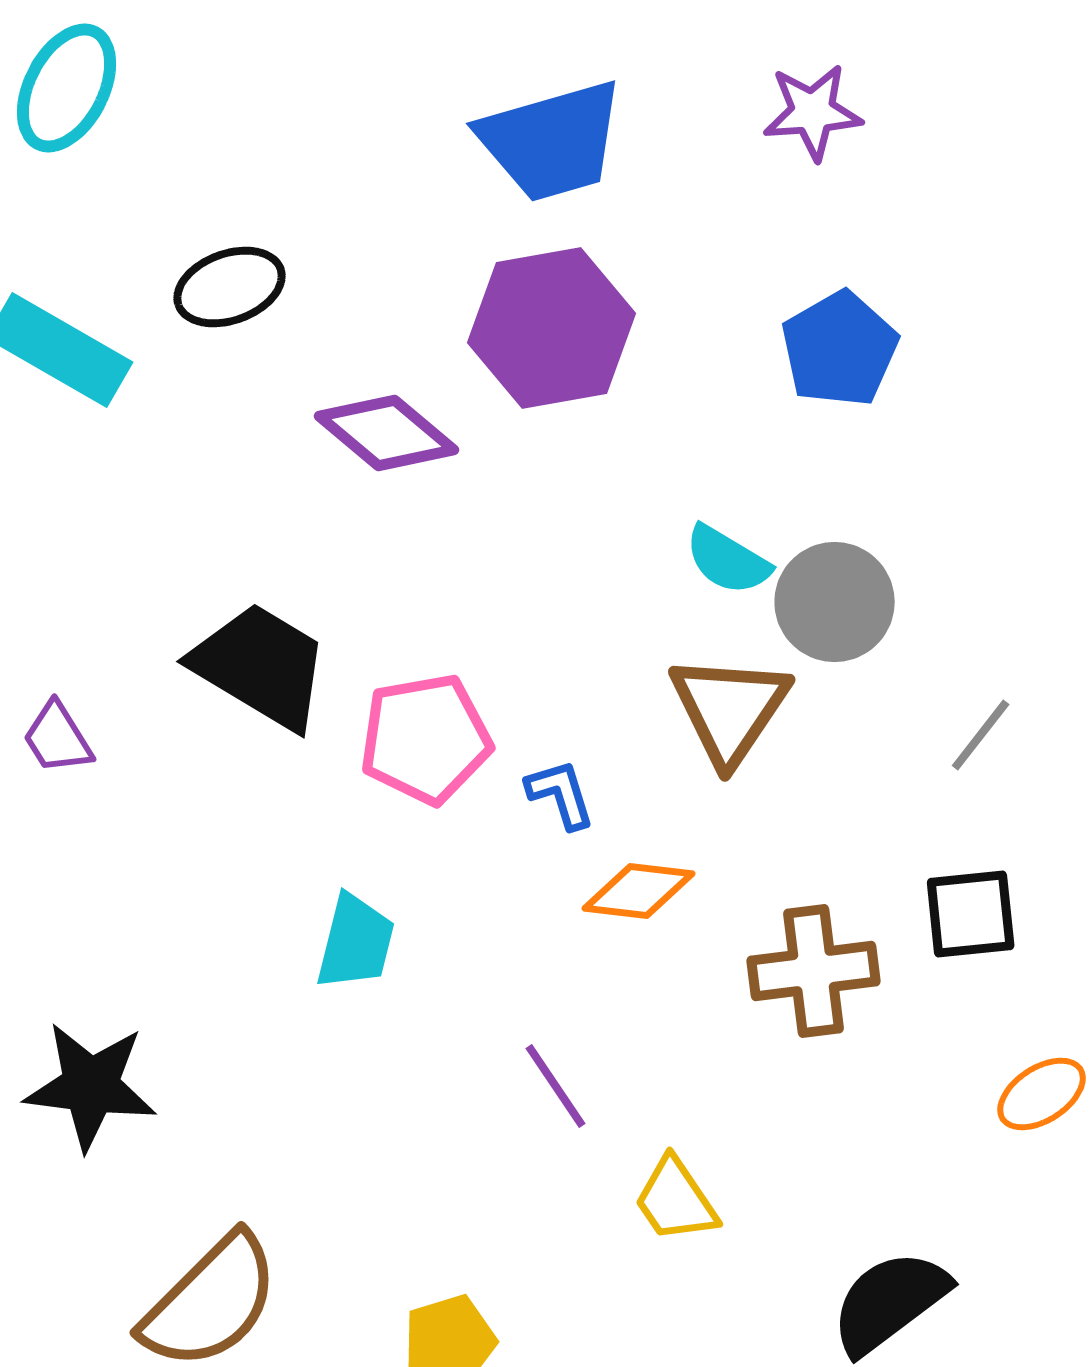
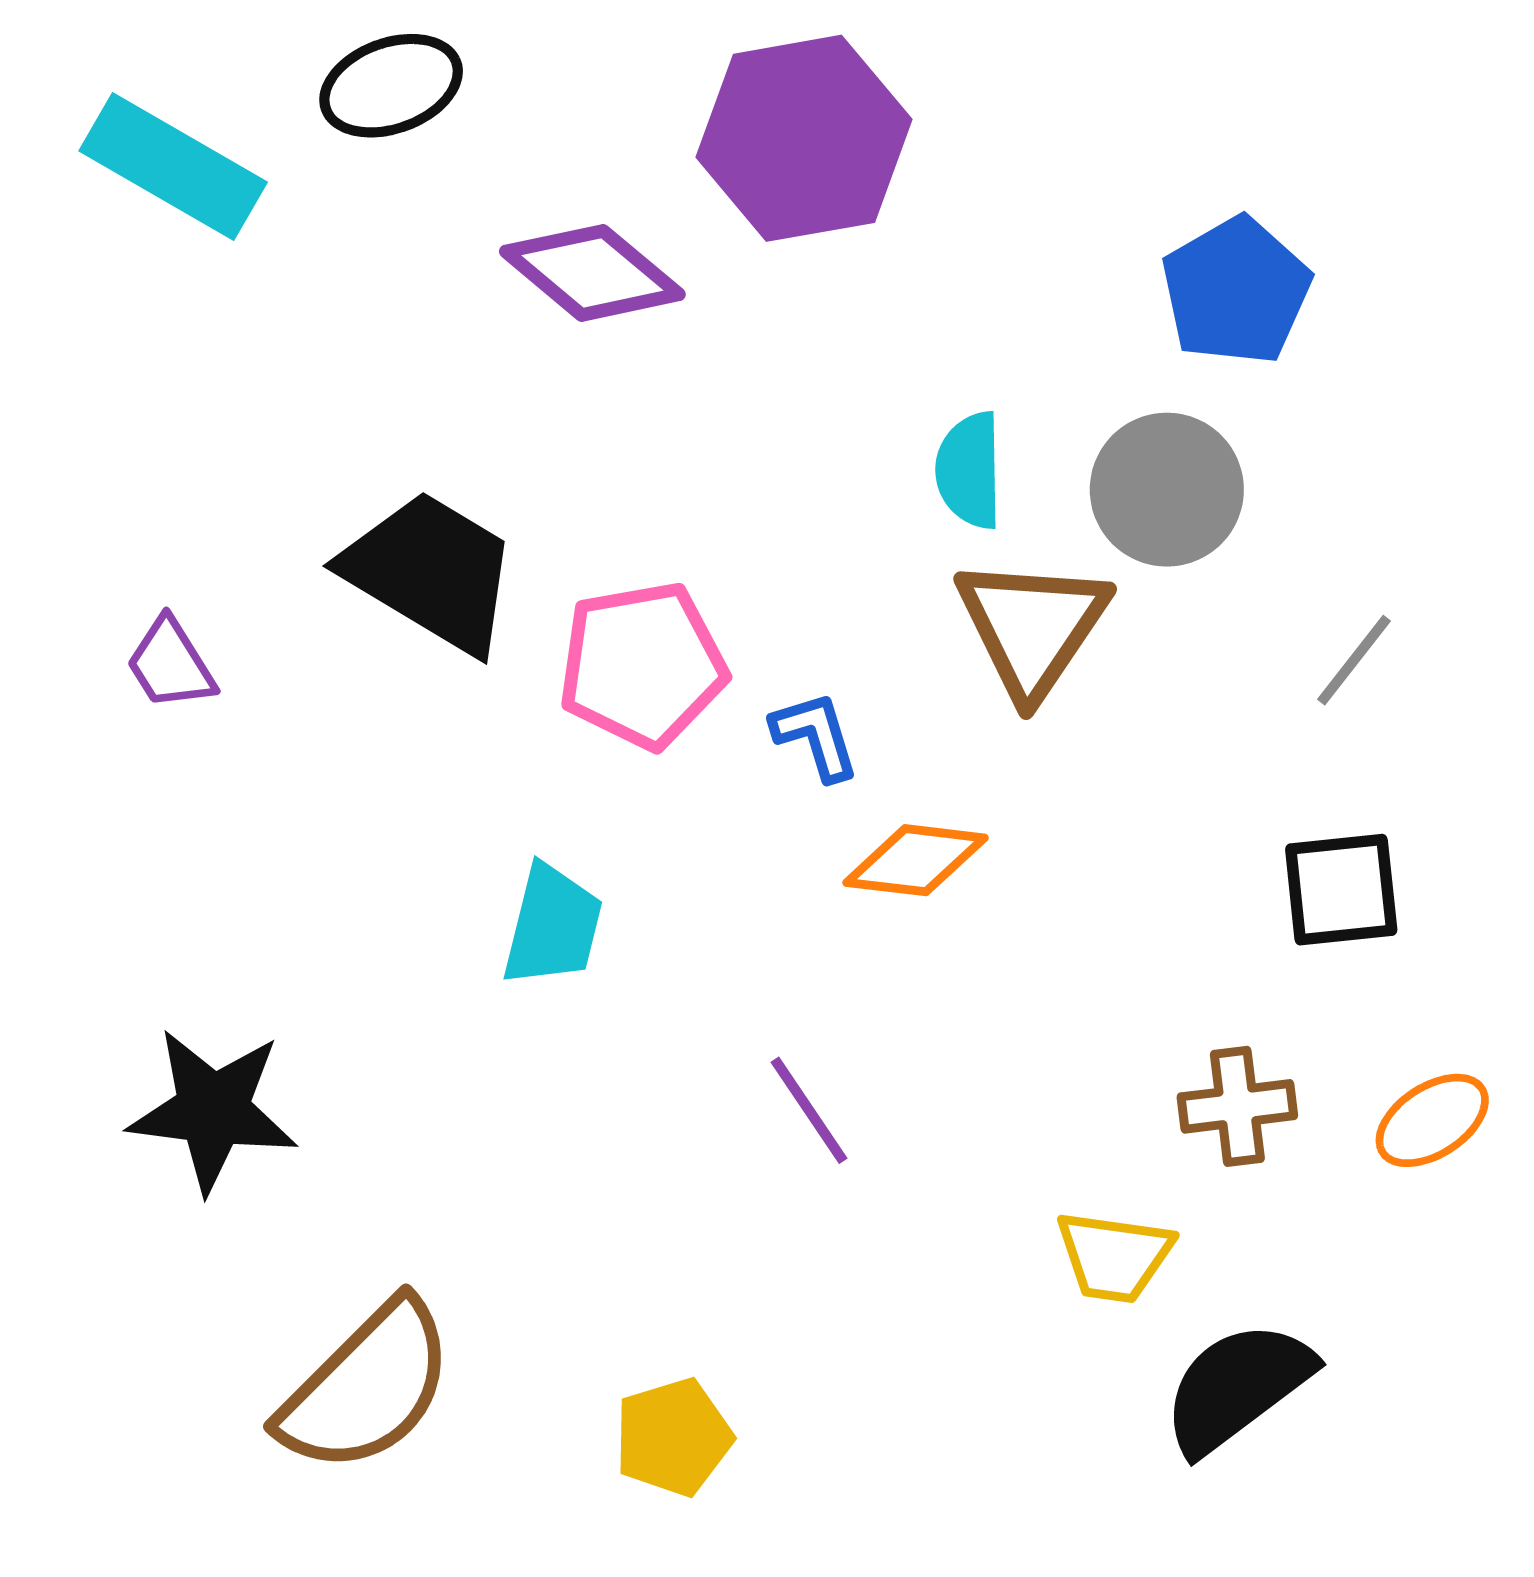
blue pentagon: (840, 349) -> (1236, 291), moved
cyan semicircle: (728, 560) -> (969, 470), moved, turned 58
brown cross: (814, 971) -> (1237, 1106), moved, size x0.7
yellow trapezoid: (676, 1200) -> (1114, 1256), moved, turned -48

